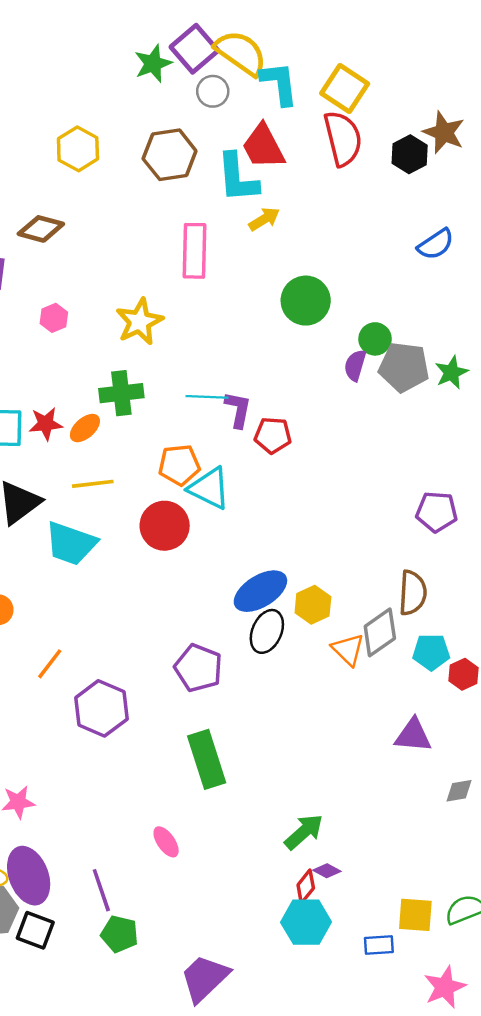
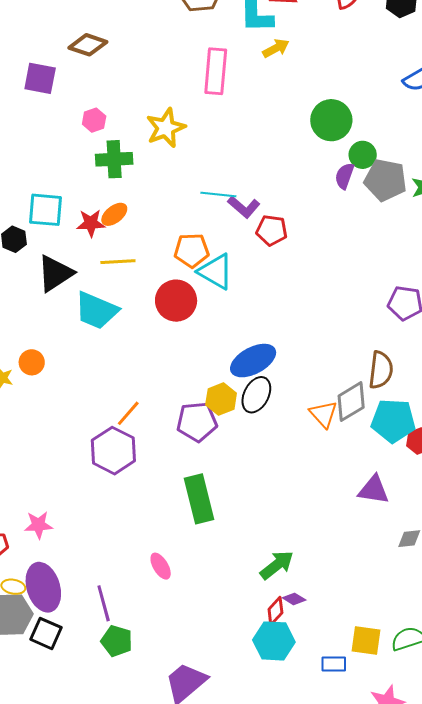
green circle: (306, 301) -> (331, 120), moved
green cross: (121, 393) -> (114, 159), moved
purple L-shape: (238, 410) -> (244, 207), turned 116
red star: (46, 424) -> (91, 223), moved
yellow hexagon: (313, 605) -> (221, 399), moved
cyan pentagon: (431, 652) -> (393, 421), size x1.4
orange line: (50, 664) -> (128, 413), moved
purple pentagon: (198, 668) -> (197, 422), turned -30

